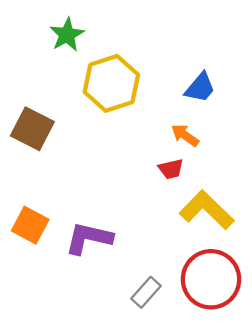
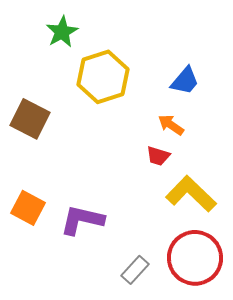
red trapezoid: (171, 169) -> (158, 156), turned 30

